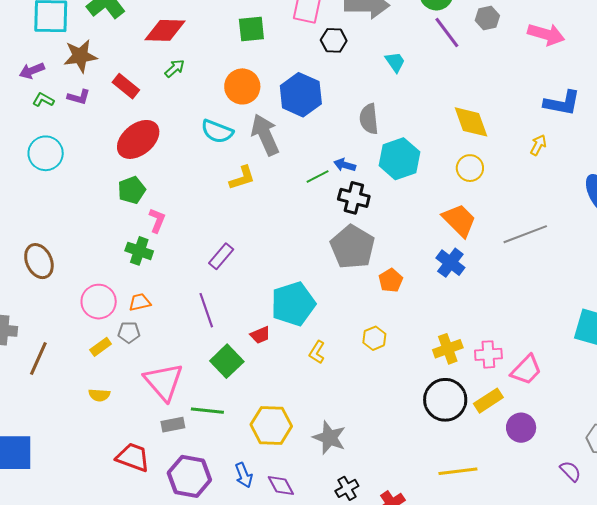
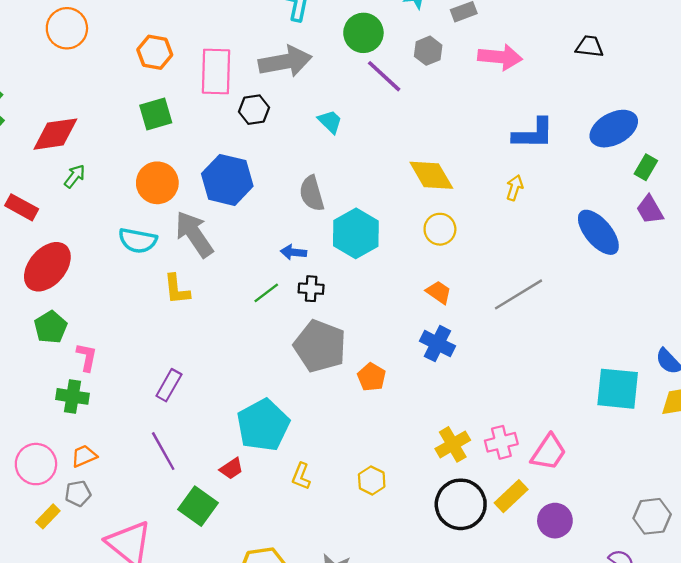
green line: (318, 177) -> (266, 293), moved
yellow L-shape: (242, 178) -> (177, 289), turned 112
black cross: (354, 198) -> (311, 289), size x0.7
orange trapezoid: (459, 220) -> (439, 292), size x0.6
yellow hexagon: (374, 338) -> (372, 480), moved

